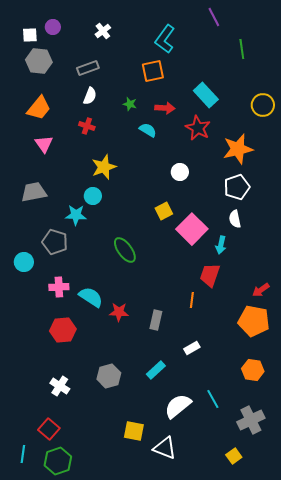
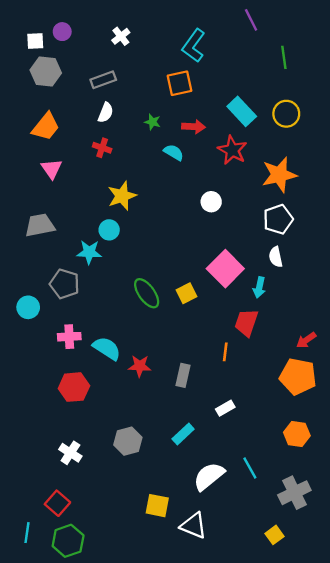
yellow circle: (263, 105) -> (286, 114), moved
yellow square: (164, 211) -> (187, 293), moved

